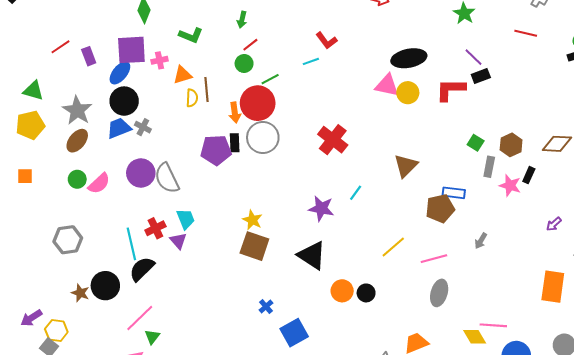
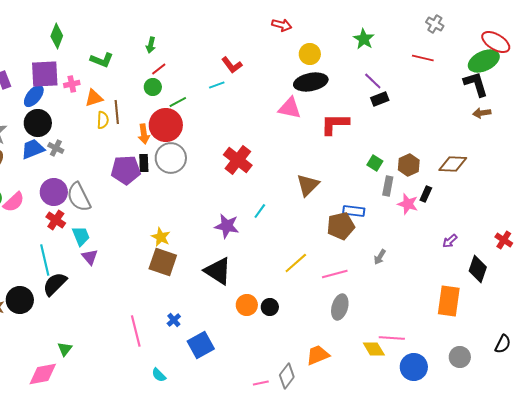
red L-shape: (451, 90) -> (335, 124), moved
yellow circle: (408, 93) -> (310, 54), moved
cyan trapezoid: (186, 219) -> (81, 236), moved
red cross: (155, 228) -> (56, 220), moved, turned -30
pink line: (140, 318) -> (136, 331), moved, turned -60

